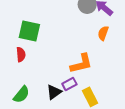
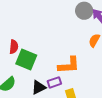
green square: (29, 31) -> (26, 60), moved

